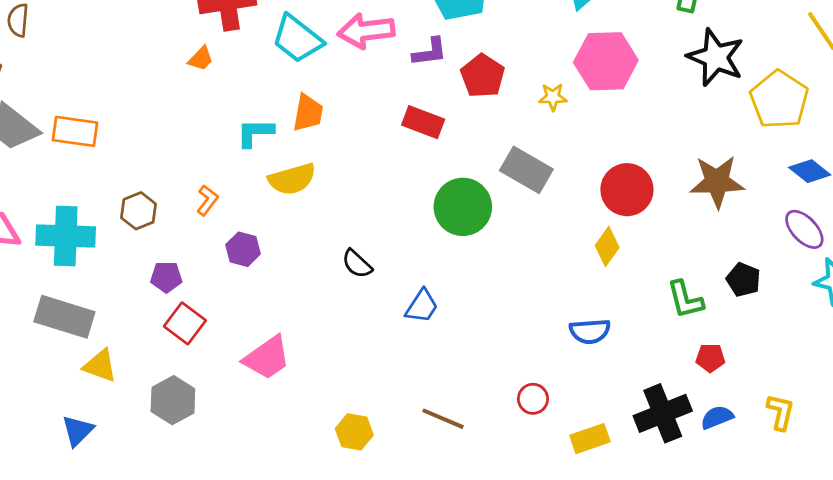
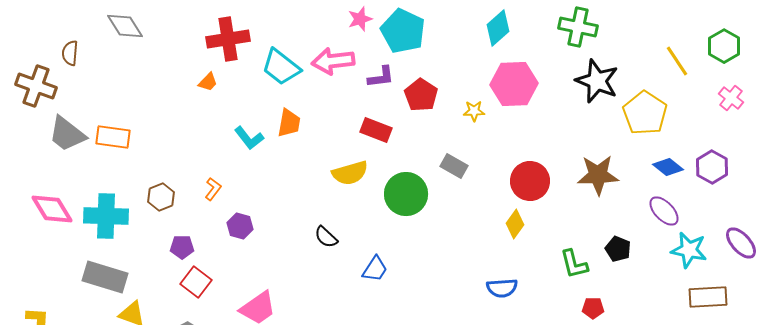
cyan L-shape: (255, 133) -> (249, 138), turned -128
gray rectangle: (526, 170) -> (454, 166), size x0.7
yellow semicircle: (292, 179) -> (350, 173), moved

